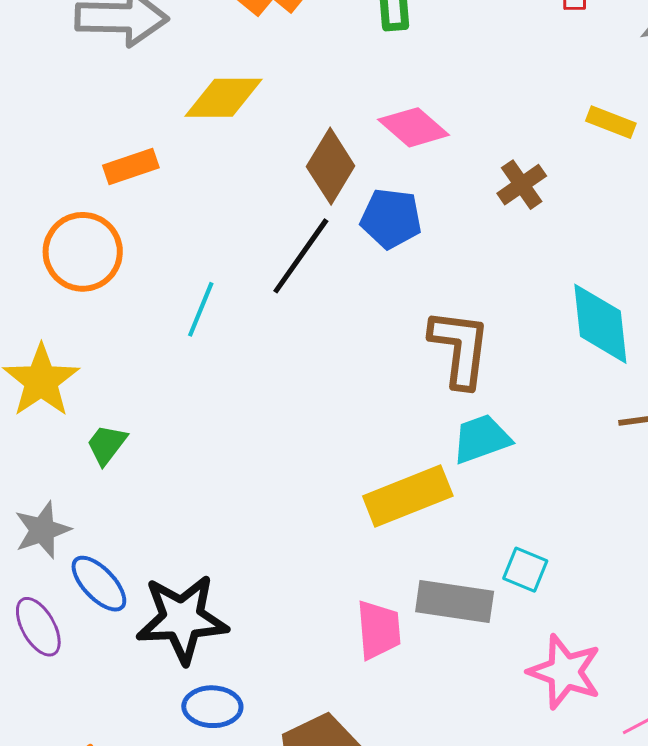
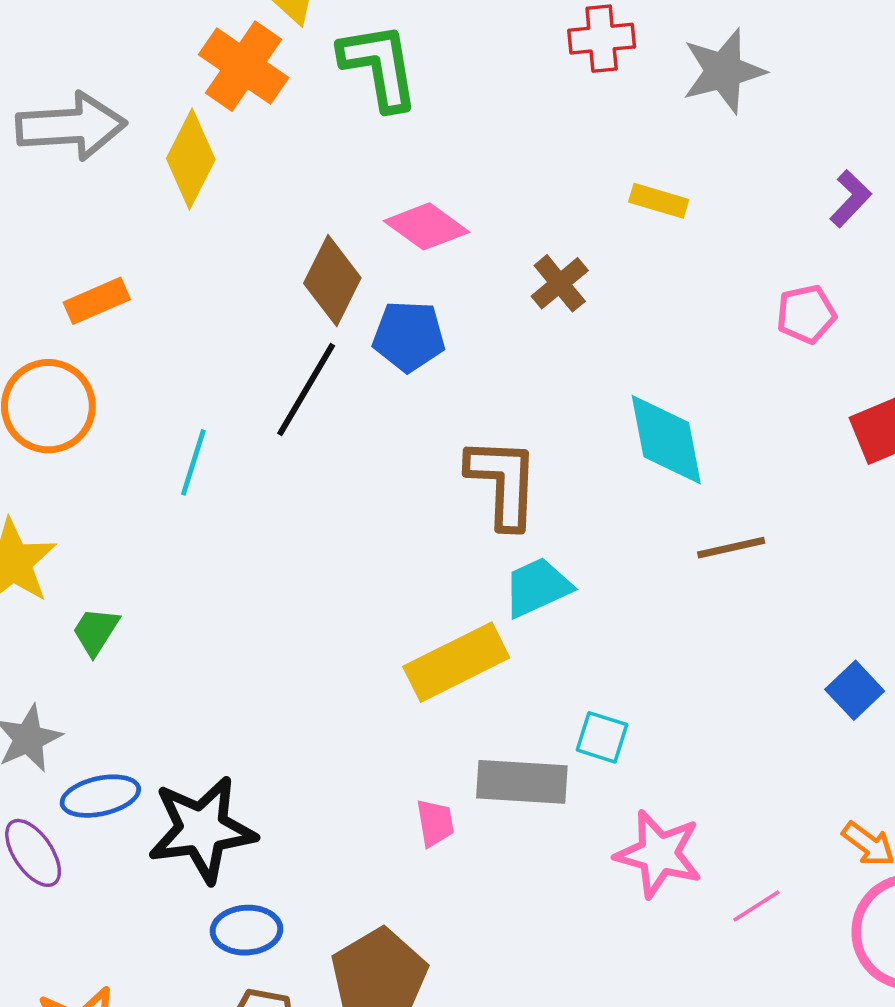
yellow diamond: (224, 98) -> (191, 159), moved, turned -58
blue ellipse: (99, 584) -> (100, 796), turned -54
pink trapezoid: (379, 630) -> (435, 823), size x0.7

